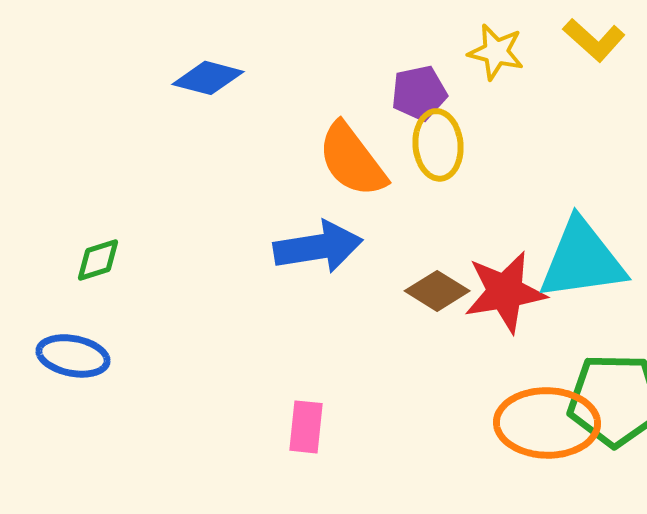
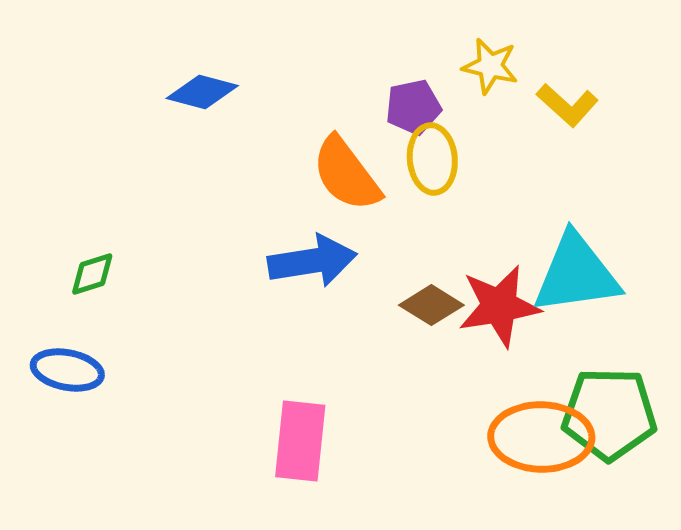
yellow L-shape: (594, 40) -> (567, 105), moved
pink rectangle: (306, 427) -> (300, 441), size x1.5

